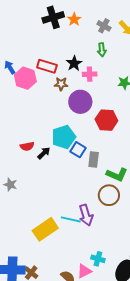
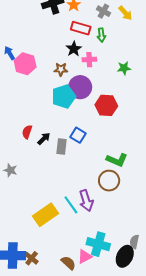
red rectangle: (47, 66) -> (81, 28), moved
cyan pentagon: (64, 137) -> (64, 96), moved
red semicircle: (27, 146) -> (27, 132), turned 120
gray rectangle: (94, 159) -> (61, 146), moved
cyan line: (71, 219) -> (71, 205), turned 42
cyan cross: (98, 259) -> (98, 244), size x1.6

